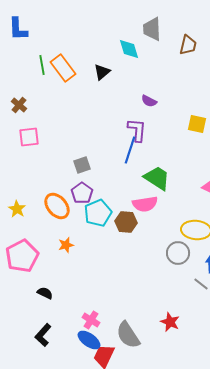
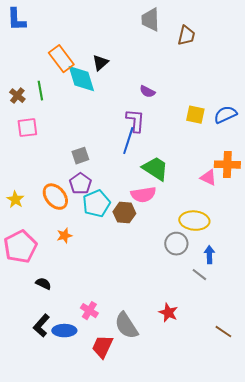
cyan diamond: (129, 49) -> (81, 79), moved, size x1.4
green line: (42, 65) -> (40, 91), moved
blue ellipse: (89, 340) -> (64, 331), moved, turned -35

